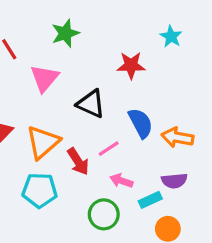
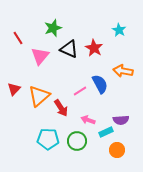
red star: (131, 65) -> (94, 48), turned 30
black triangle: (91, 104) -> (69, 49), moved
orange arrow: (177, 137) -> (123, 71), moved
pink line: (109, 149) -> (80, 91), moved
cyan pentagon: (40, 190) -> (48, 139), moved

